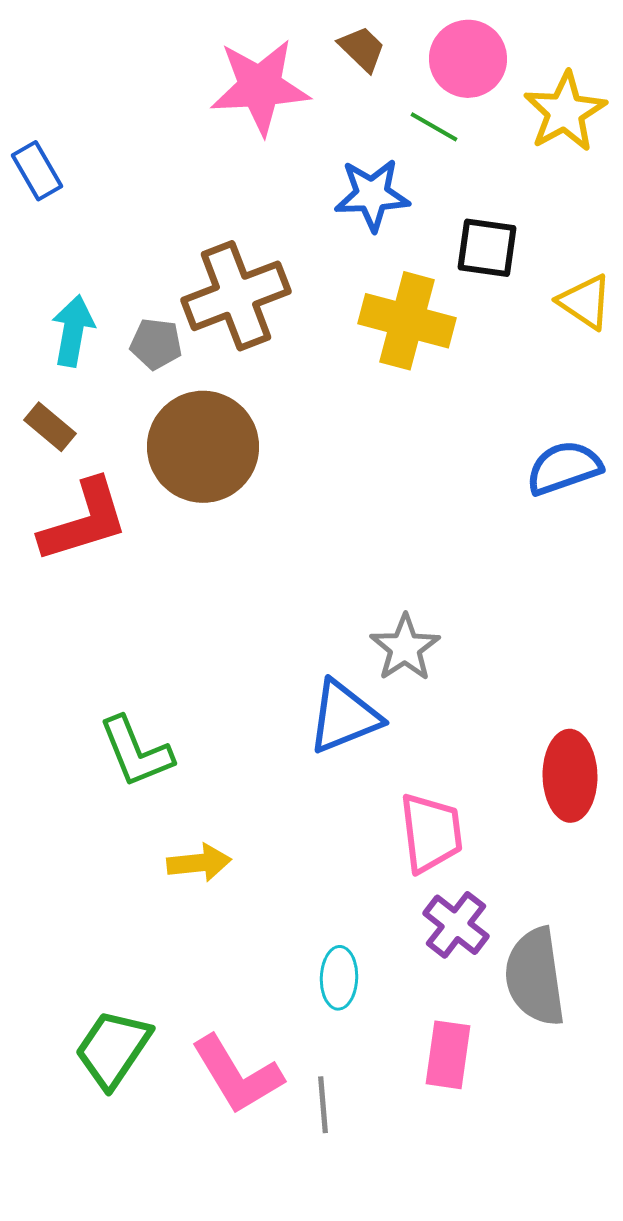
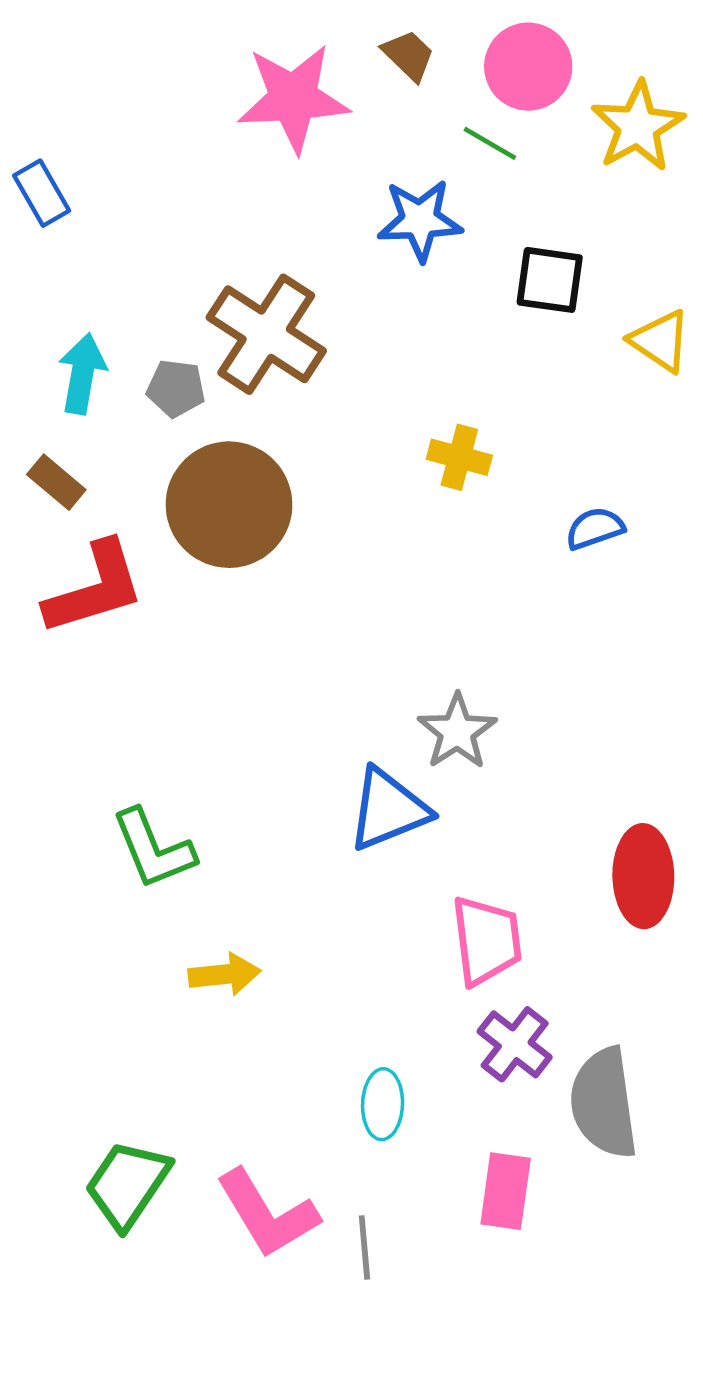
brown cross: (236, 296) -> (266, 334), turned -36
yellow cross: (407, 321) -> (459, 457), moved, size x0.6
blue semicircle: (564, 468) -> (595, 528), moved, size x0.7

